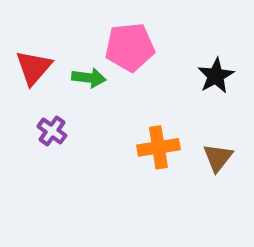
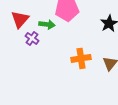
purple cross: (52, 131) -> (32, 38), moved

